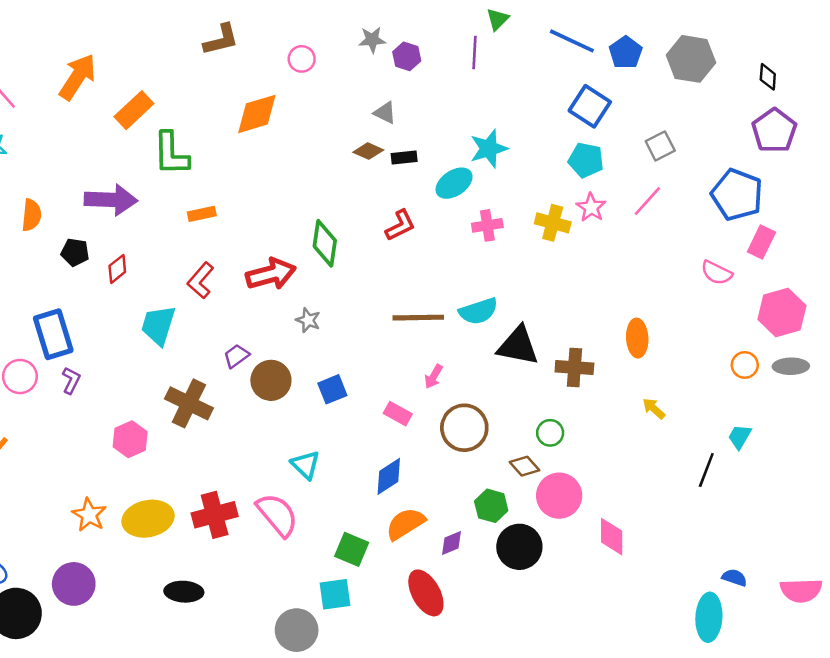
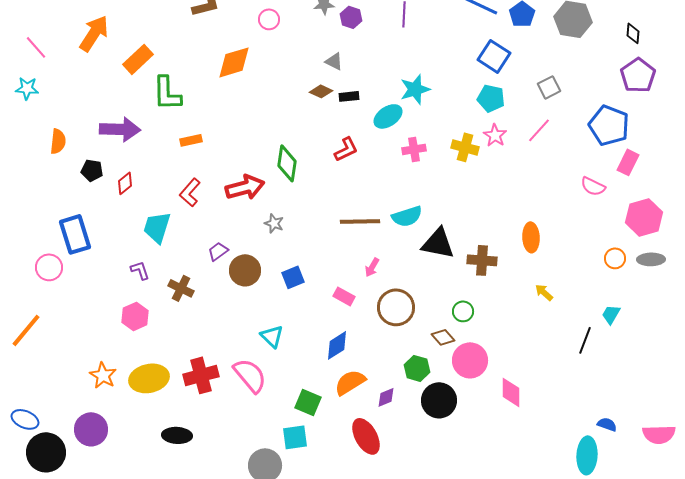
purple L-shape: (71, 380) -> (140, 270), moved, turned -45
brown cross: (189, 403) -> (181, 288), size x0.7

